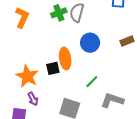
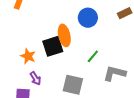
black square: (53, 68) -> (53, 46), size x1.5
orange star: (27, 76) -> (28, 56), size x0.7

